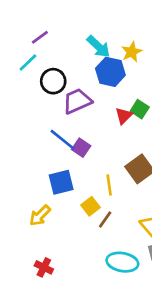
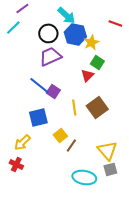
yellow star: (132, 52) -> (91, 42), moved
black circle: (53, 81) -> (48, 33), moved
red triangle: (124, 116) -> (87, 75), moved
yellow line: (109, 185) -> (74, 107), moved
red cross: (44, 267) -> (16, 164), moved

